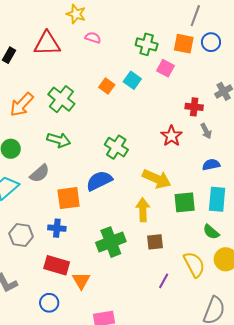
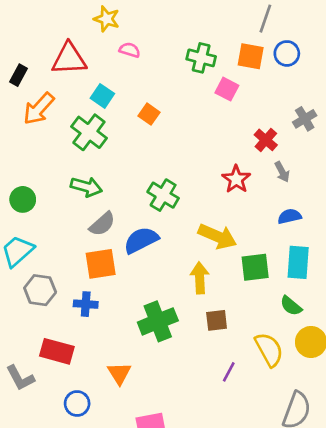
cyan square: (132, 80) -> (102, 96), moved
orange arrow: (22, 105) -> (39, 109), moved
red cross: (194, 107) -> (266, 140), turned 36
gray semicircle: (40, 173) -> (102, 224), moved
gray hexagon: (21, 235) -> (40, 290), moved
red rectangle: (57, 265) -> (57, 351), moved

